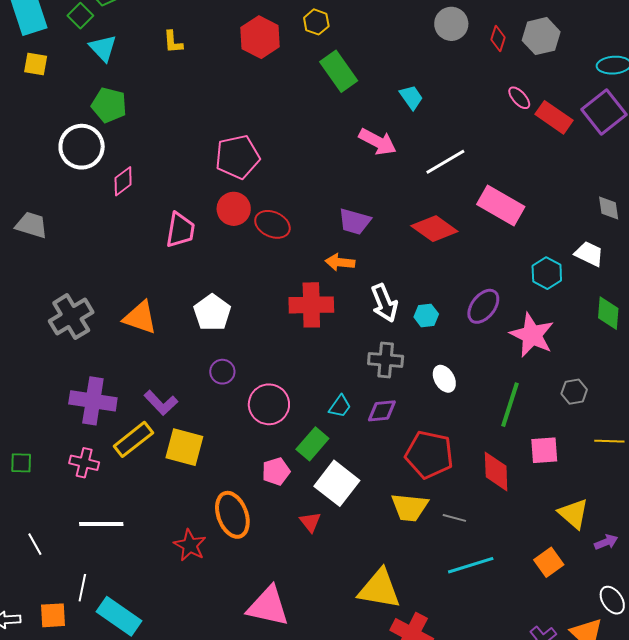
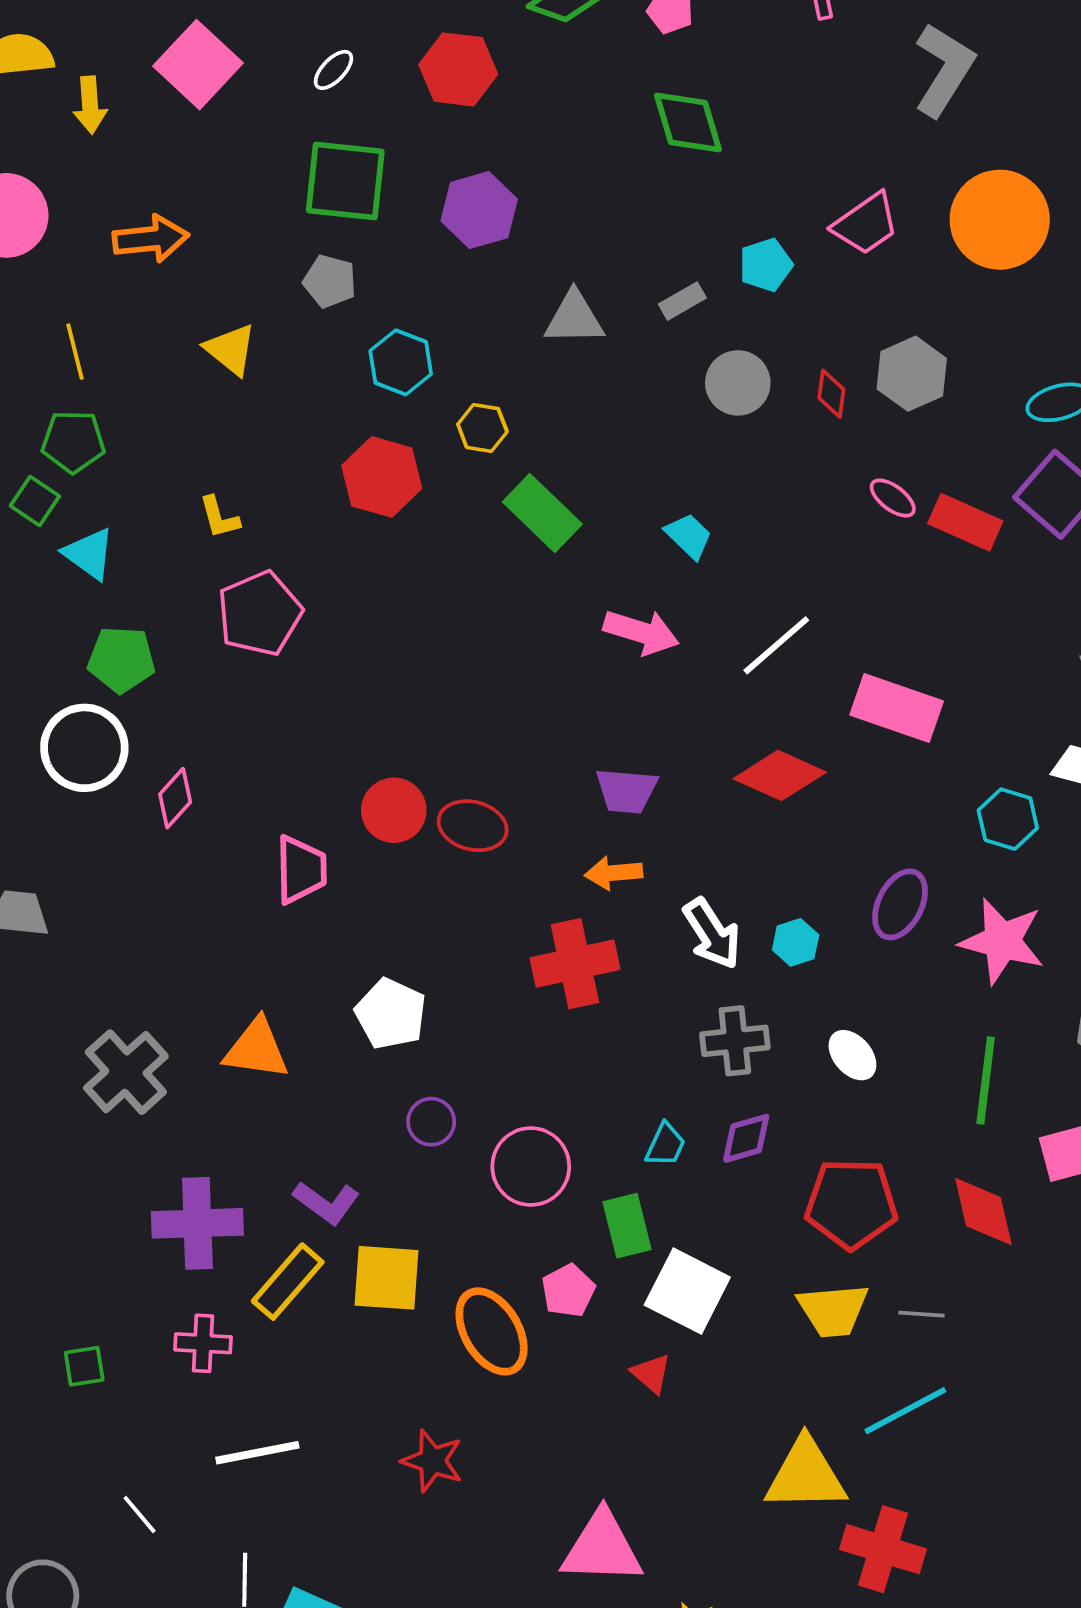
pink pentagon: (237, 157) -> (260, 614), moved
green rectangle: (312, 444) -> (627, 1226), turned -44
orange ellipse: (232, 515) -> (492, 1331), moved
cyan line: (471, 565) -> (905, 1411), moved

